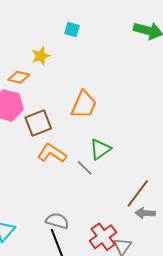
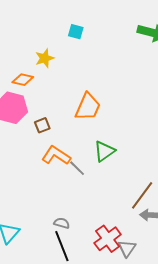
brown square: (38, 123) -> (42, 125), size x0.6
gray line: (85, 168) -> (77, 168), moved
gray semicircle: (57, 221) -> (62, 223), size x0.7

